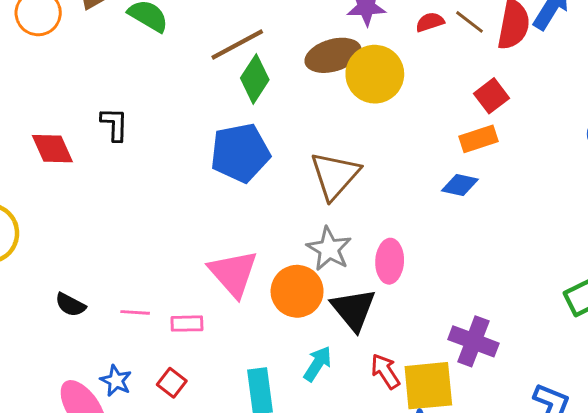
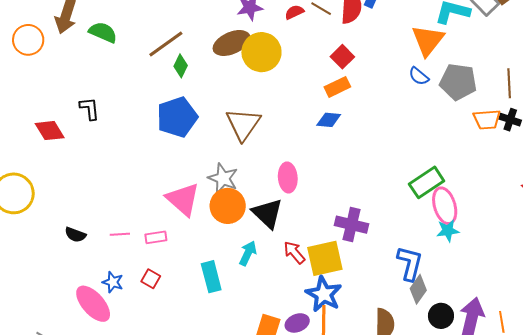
green diamond: (255, 79) -> (181, 66), size x0.7
gray star: (329, 249) -> (223, 178), moved

